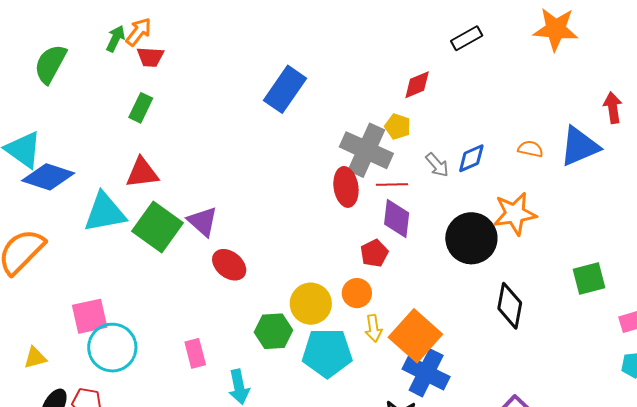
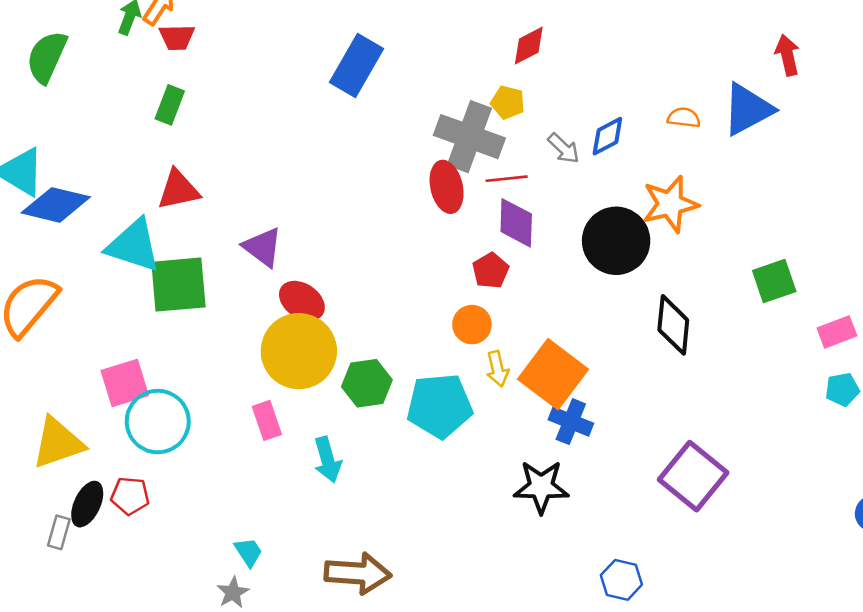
cyan triangle: (105, 212) -> (134, 246), turned 33
green square: (158, 227) -> (178, 285), moved, turned -36
yellow circle: (311, 304) -> (299, 351), moved, size x1.4
yellow triangle: (35, 358) -> (58, 443), size x1.8
blue cross: (426, 373) -> (571, 422), size x0.7

